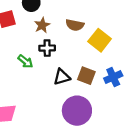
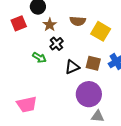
black cross: (47, 48) -> (56, 44), turned -32

